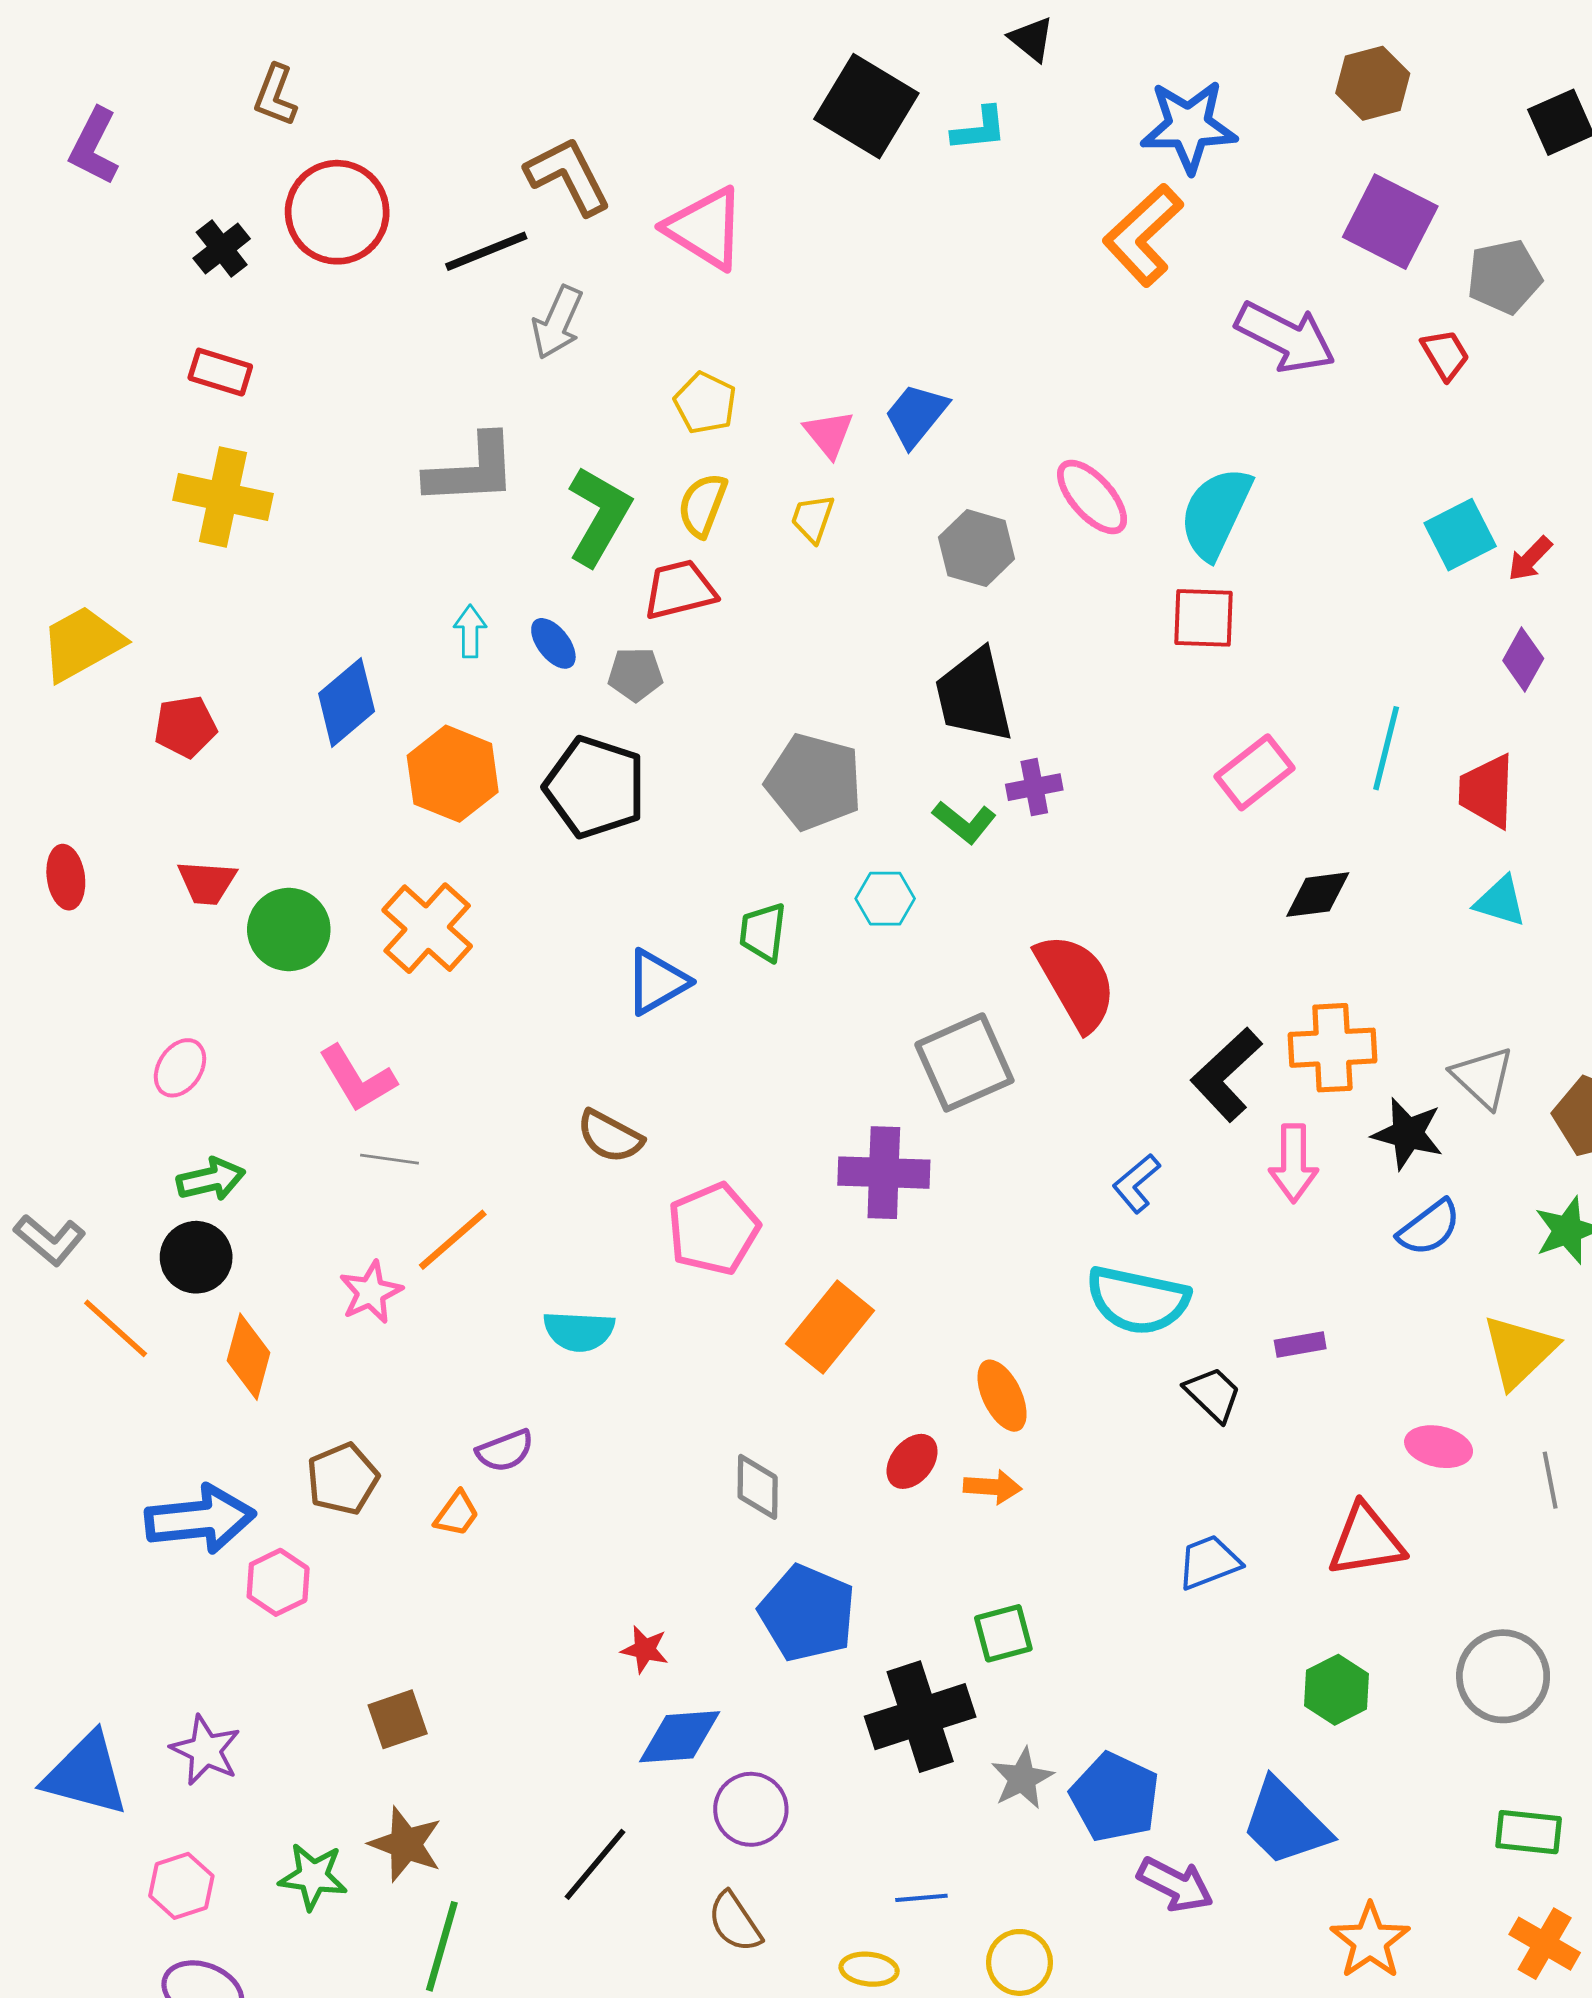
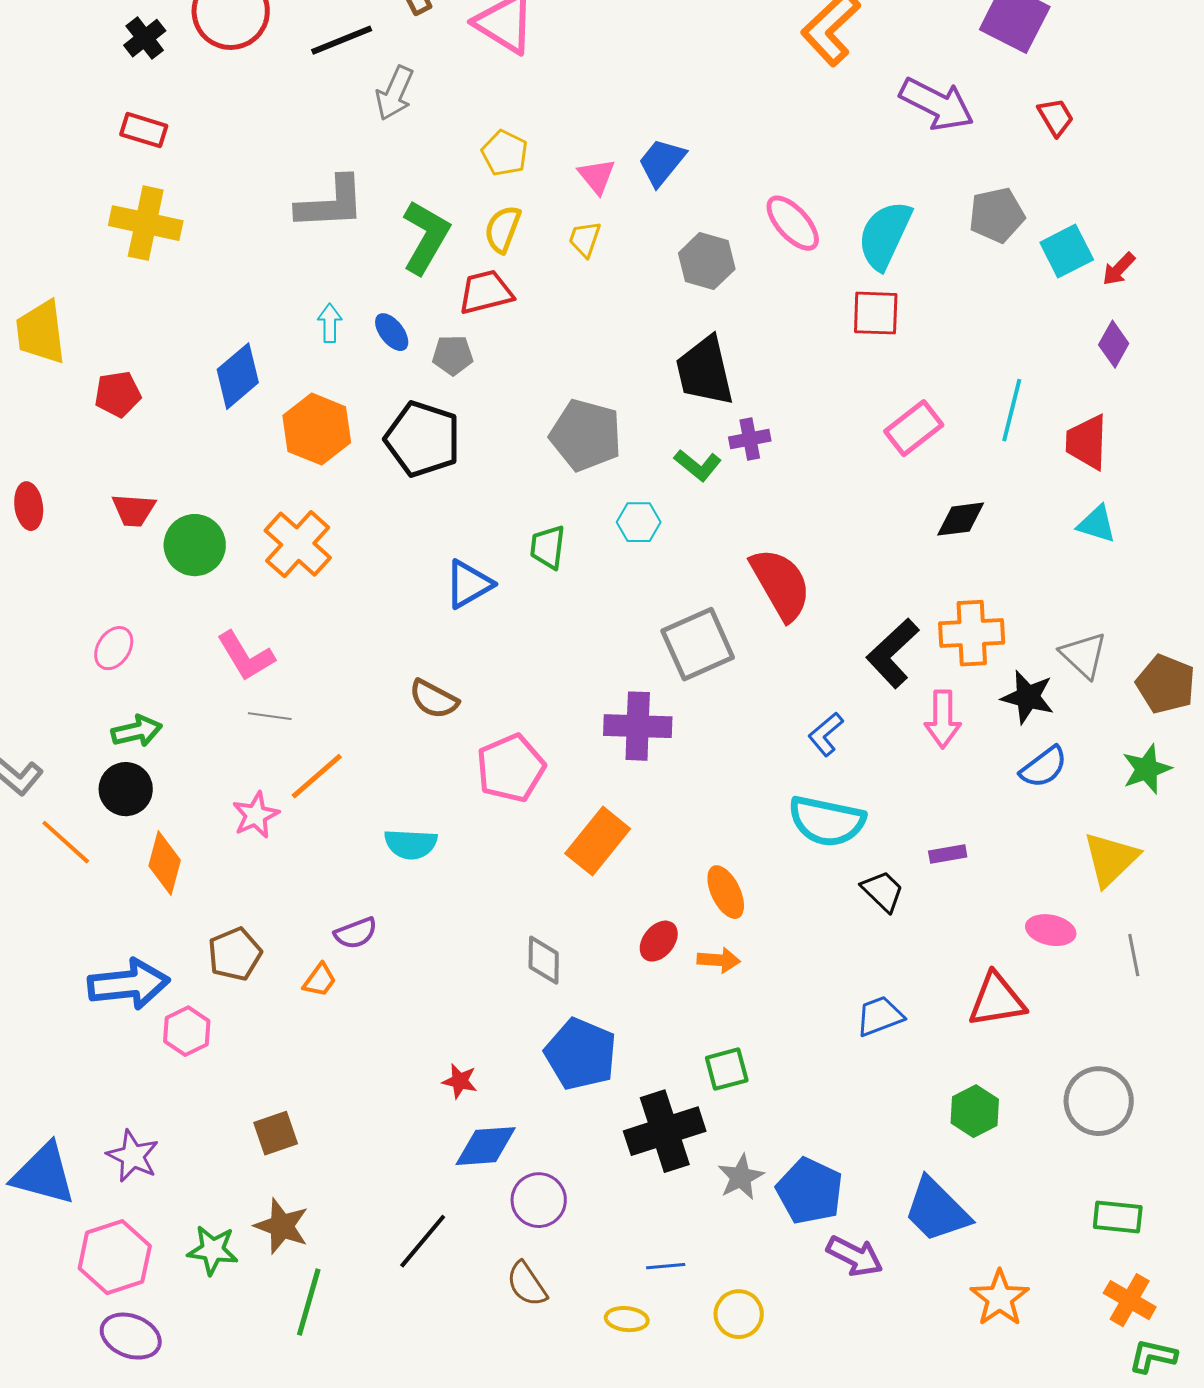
gray pentagon: (1504, 277) -> (997, 215), moved
yellow trapezoid: (82, 643) -> (41, 332), turned -68
pink hexagon: (181, 1886) -> (115, 1257), size x1.5

